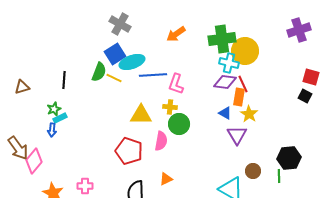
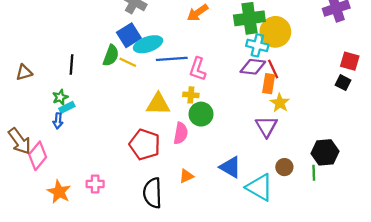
blue triangle: (225, 113) -> (230, 167), moved, size x1.5

